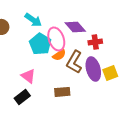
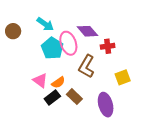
orange semicircle: (59, 55) -> (58, 82), moved
purple ellipse: (93, 69) -> (106, 105), moved
brown rectangle: (62, 92) -> (74, 97), turned 49
black rectangle: (22, 97) -> (52, 98), moved

